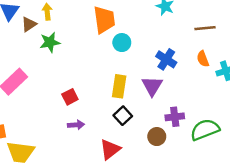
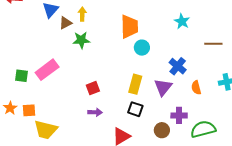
orange semicircle: (203, 59) -> (196, 88), moved
black square: (123, 116) -> (135, 109), turned -35

